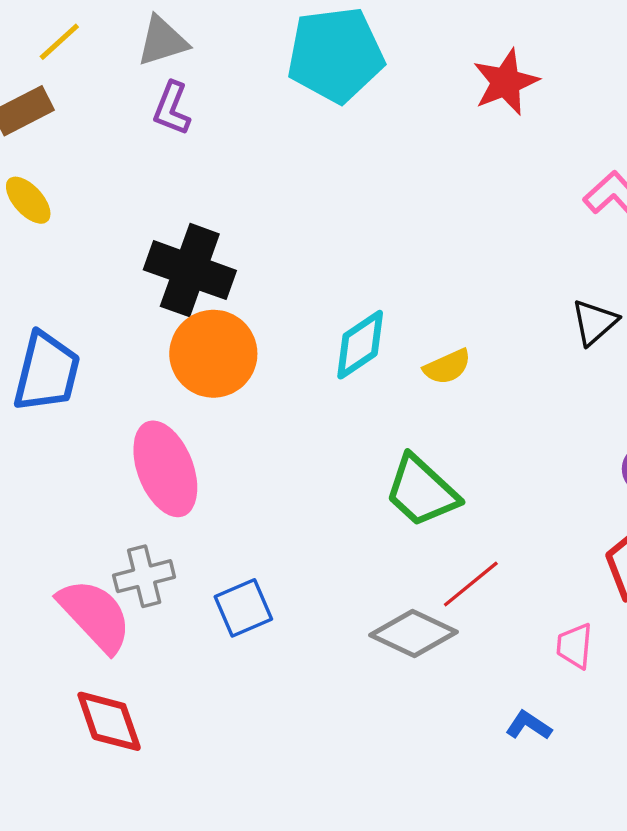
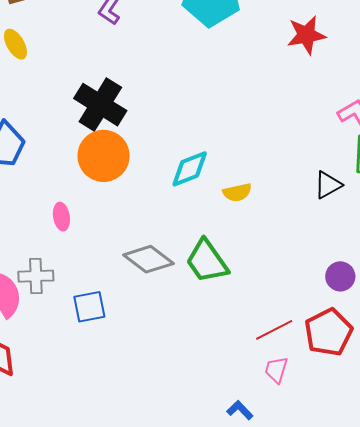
pink ellipse: (165, 469) -> (61, 217), size x0.5
red line: (471, 584) -> (274, 330), moved
gray diamond: (414, 634) -> (148, 259), moved

